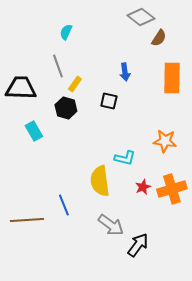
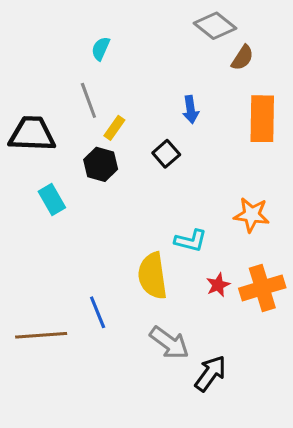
black square: (109, 101) -> (166, 154), turned 36

